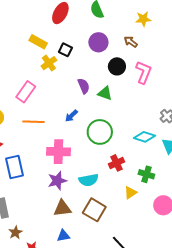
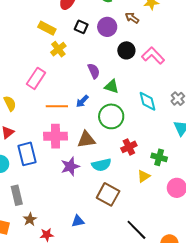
brown arrow: (131, 42) -> (132, 18), moved
black square: (65, 50) -> (81, 27), moved
pink L-shape: (143, 72) -> (153, 56), turned -65
green triangle: (105, 93) -> (112, 86), moved
orange line: (33, 122) -> (57, 106), moved
cyan diamond: (145, 137) -> (148, 101), moved, turned 60
pink cross: (58, 152) -> (55, 136), moved
brown triangle: (62, 208) -> (86, 140), moved

